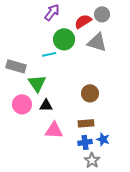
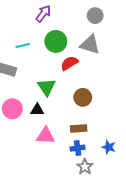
red semicircle: (83, 21) -> (69, 63), moved
cyan line: (49, 54) -> (23, 46), moved
green triangle: (37, 83) -> (46, 87), moved
blue star: (103, 139) -> (109, 147), moved

